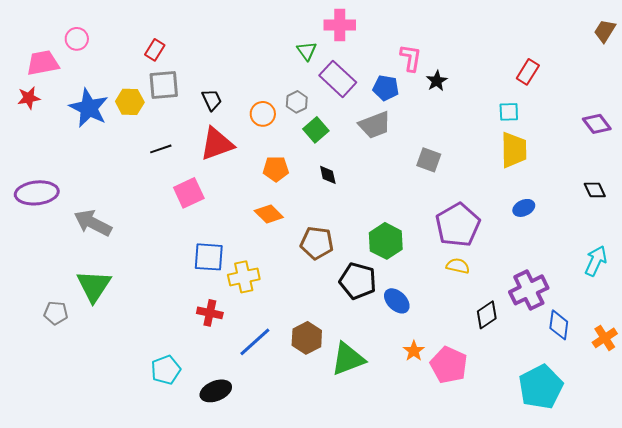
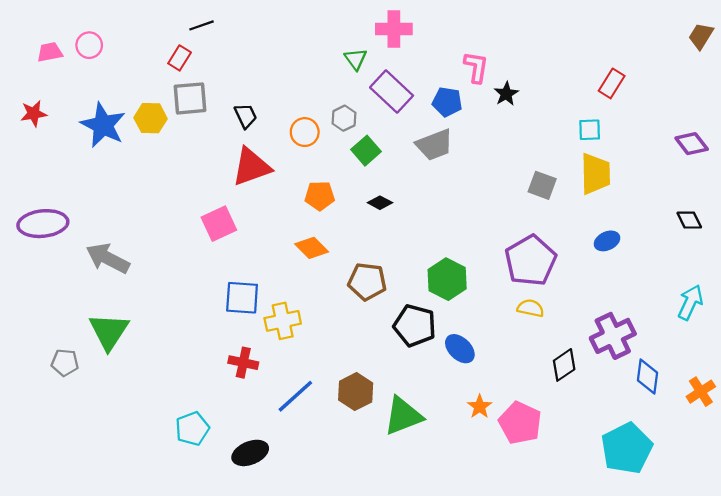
pink trapezoid: (43, 63) -> (50, 52), moved, size x0.7
black line: (161, 149) -> (202, 25), moved
gray square: (429, 160) -> (542, 185), moved
black diamond: (328, 175) -> (380, 203), turned -50

